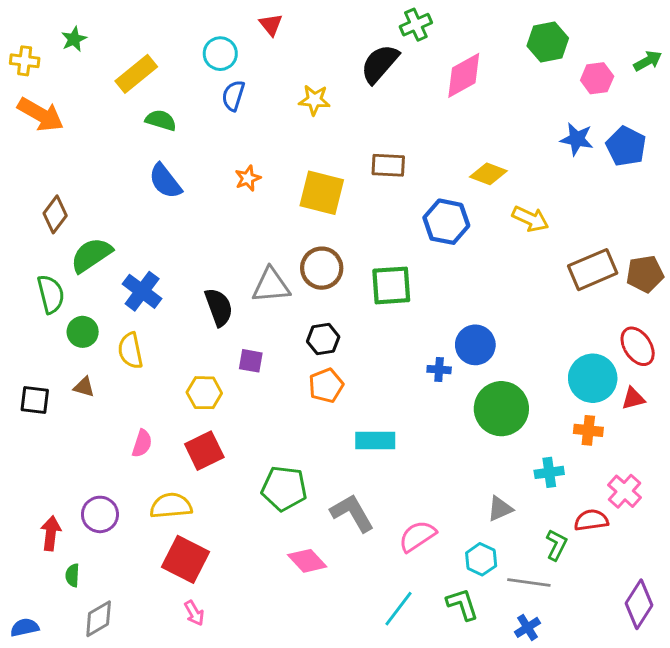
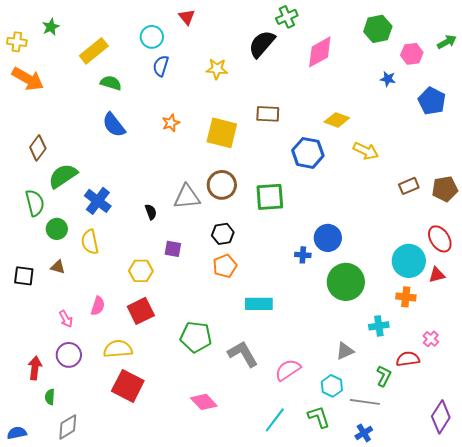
blue star: (577, 139) -> (388, 79), moved, size x0.7
brown rectangle: (593, 270) -> (409, 186), size x0.6
black semicircle: (219, 307) -> (151, 212), size x0.6
pink cross: (625, 491) -> (431, 339), size x0.7
pink diamond: (307, 561) -> (204, 402), moved
pink arrow: (194, 613) -> (66, 319), moved

